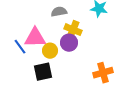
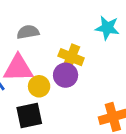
gray semicircle: (59, 12) -> (28, 32), moved

